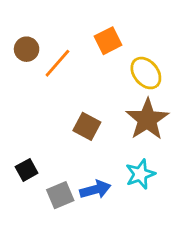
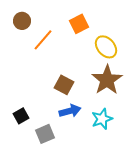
brown circle: (27, 49) -> (22, 21), moved
blue arrow: (95, 190) -> (70, 111), moved

